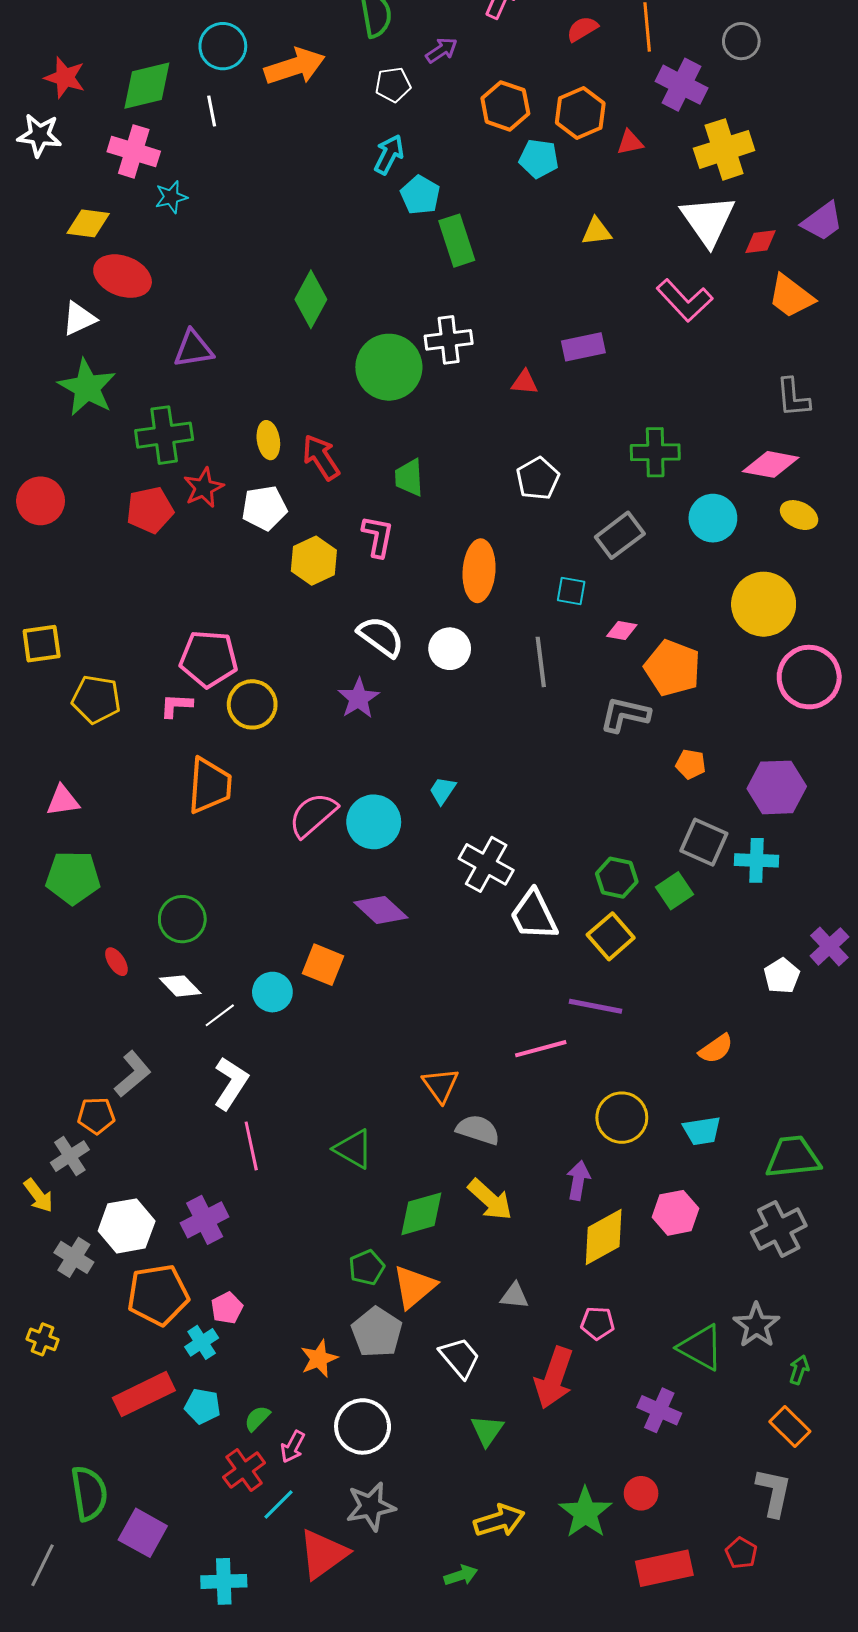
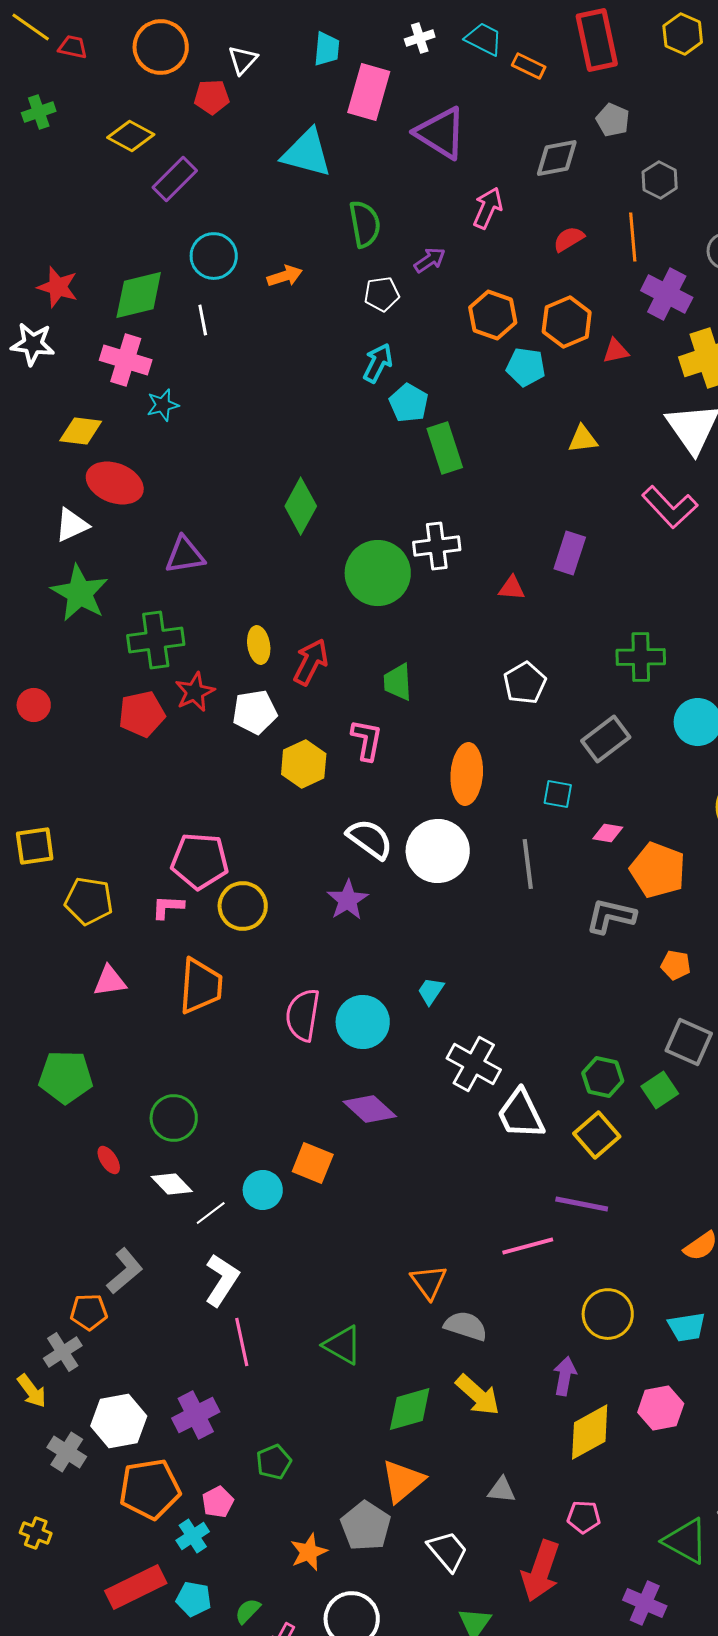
orange arrow: (295, 66) -> (285, 276), size x0.6
purple rectangle: (583, 347) -> (570, 553), turned -60
red arrow: (321, 457) -> (311, 662), turned 60
red circle: (41, 501) -> (34, 705), size x0.7
white circle: (450, 649) -> (438, 851), size x1.5
pink triangle: (63, 801) -> (110, 981), moved
pink semicircle: (313, 815) -> (303, 1015), turned -40
green pentagon: (367, 1267) -> (274, 1462), moved

